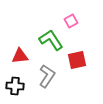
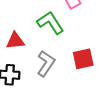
red square: (77, 60) -> (83, 59), moved

